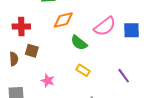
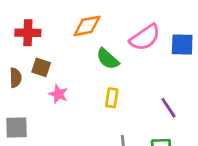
yellow rectangle: (83, 70) -> (112, 98), turned 64
pink star: (48, 81) -> (58, 94), moved

